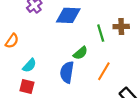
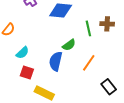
red square: (27, 87) -> (27, 72), moved

